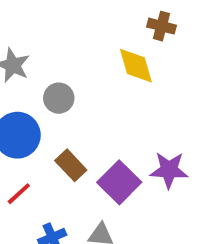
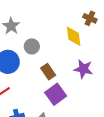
brown rectangle: (71, 165) -> (48, 72), moved
purple star: (169, 170) -> (83, 69), moved

